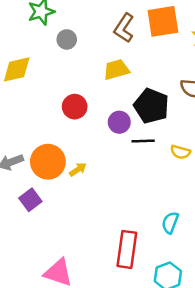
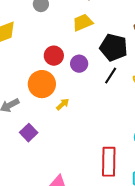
purple circle: (119, 122) -> (79, 64), moved
black line: (143, 141) -> (111, 76), turned -48
orange circle: (48, 162) -> (42, 84), moved

